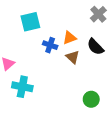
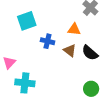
orange triangle: (70, 38) -> (74, 29), moved, turned 32
black semicircle: (95, 47) -> (90, 53), moved

